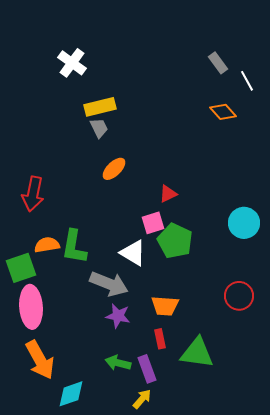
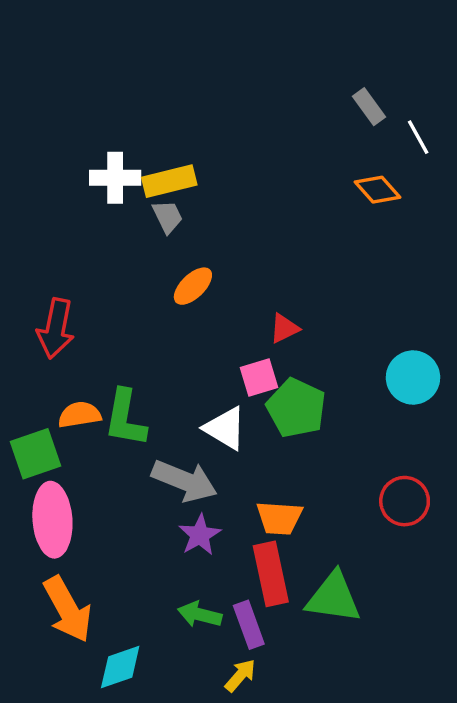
white cross: (72, 63) -> (115, 178), moved, turned -36
purple star: (118, 316) -> (200, 535), turned 30
red rectangle: (160, 339) -> (271, 574), size x1.8

